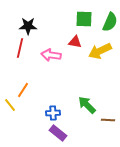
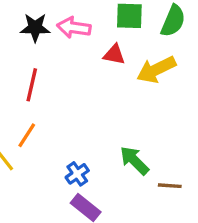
red line: (20, 48) -> (32, 85), moved
pink arrow: (51, 55) -> (74, 28), moved
blue cross: (53, 113) -> (77, 174), turned -32

